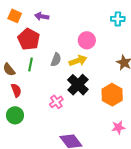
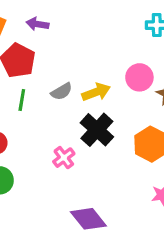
pink circle: (87, 40) -> (139, 77), moved
gray semicircle: (56, 60) -> (62, 91), turned 40

